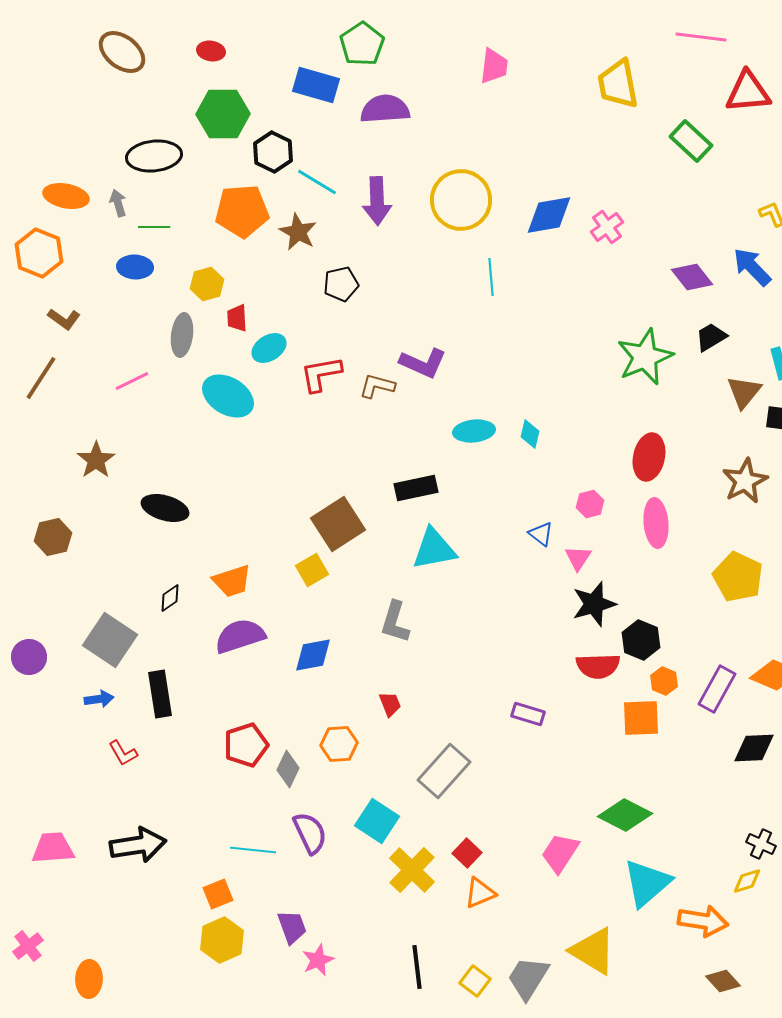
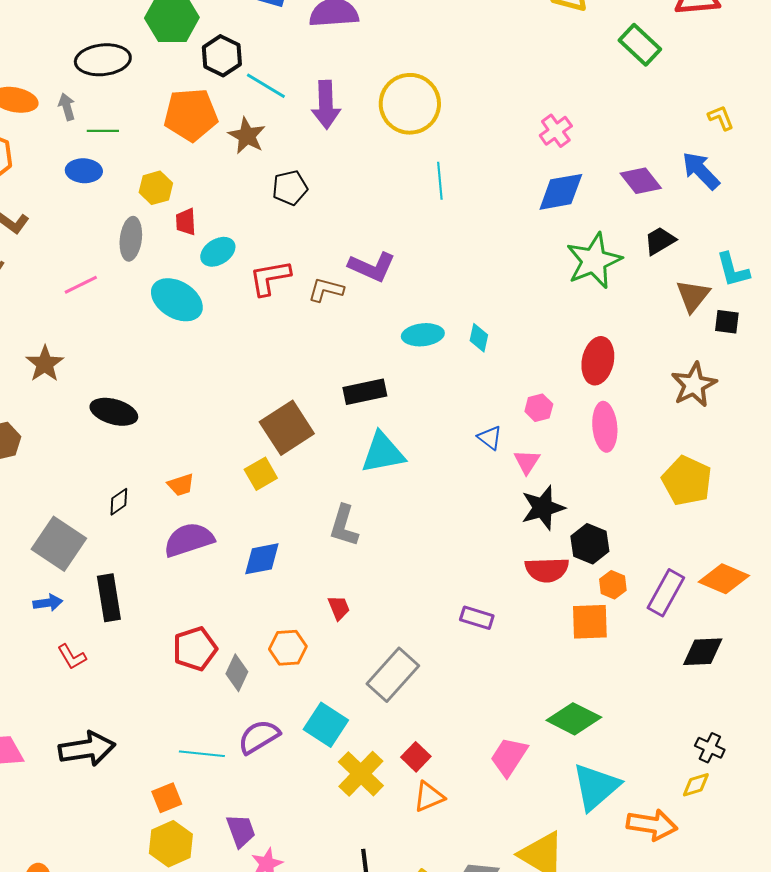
blue diamond: (549, 215) -> (561, 192), moved
orange trapezoid: (232, 581) -> (181, 485), size x0.7
purple semicircle: (310, 833) -> (259, 737), turned -96

